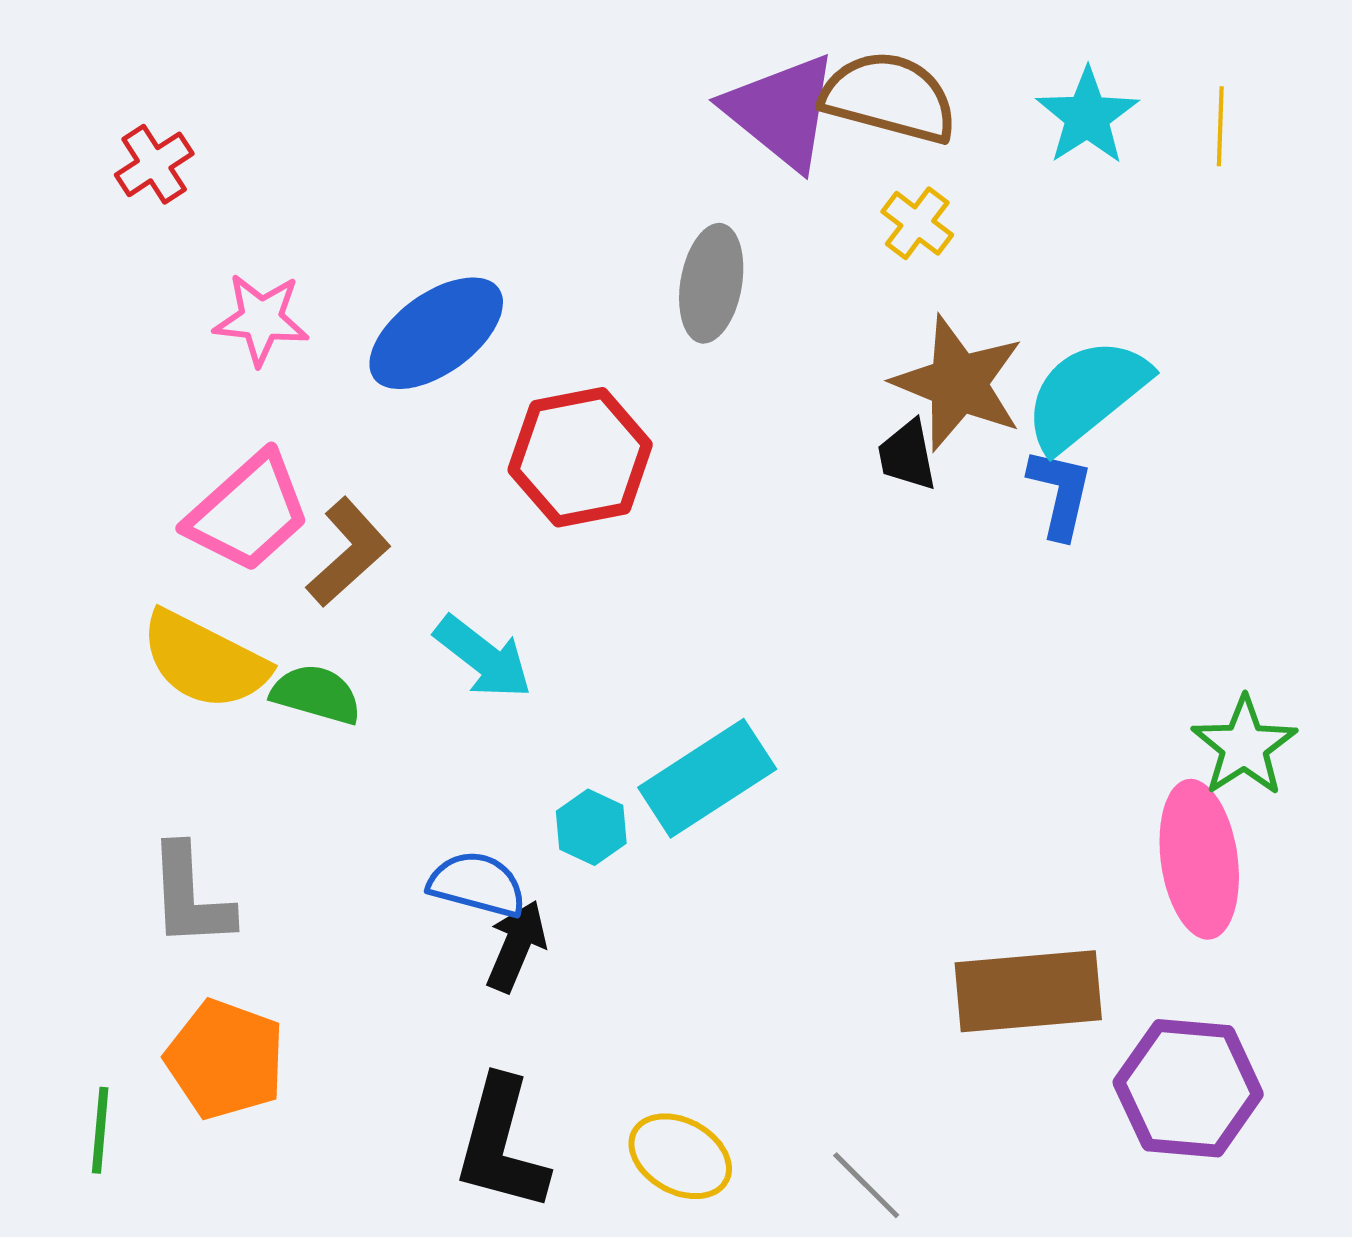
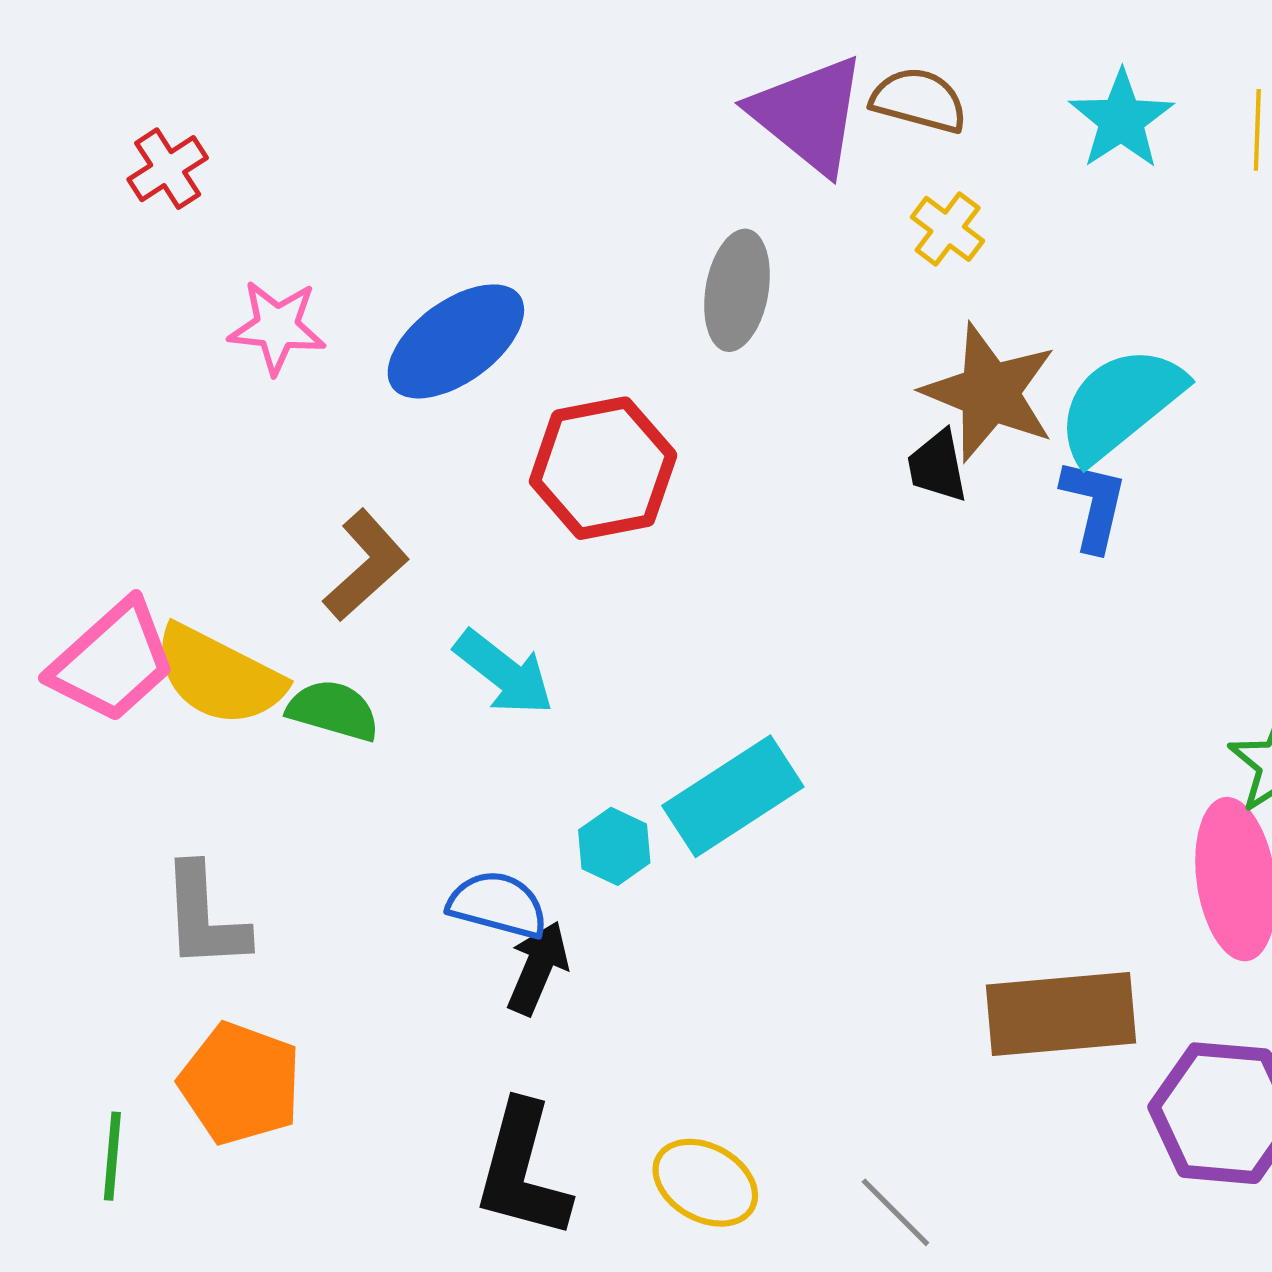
brown semicircle: (889, 97) -> (919, 100), size x0.7
pink trapezoid: (248, 512) -> (112, 661), moved

